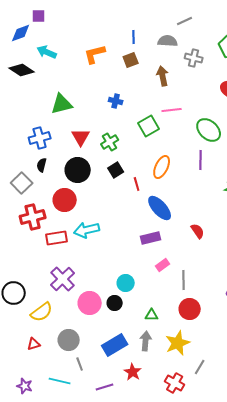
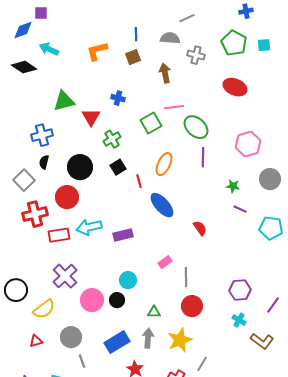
green ellipse: (209, 130) -> (196, 127), moved
red triangle: (81, 137) -> (91, 117), moved
purple rectangle: (151, 238) -> (123, 235), moved

